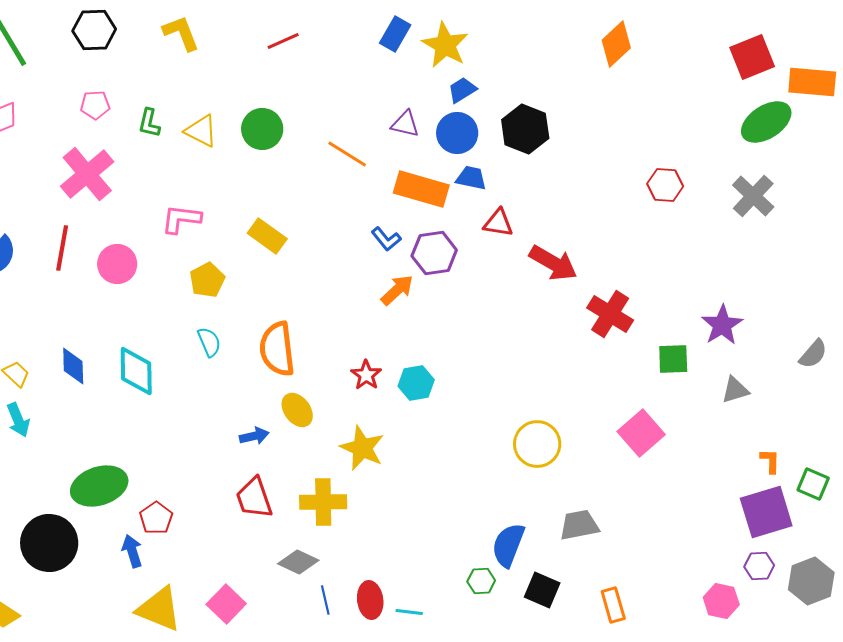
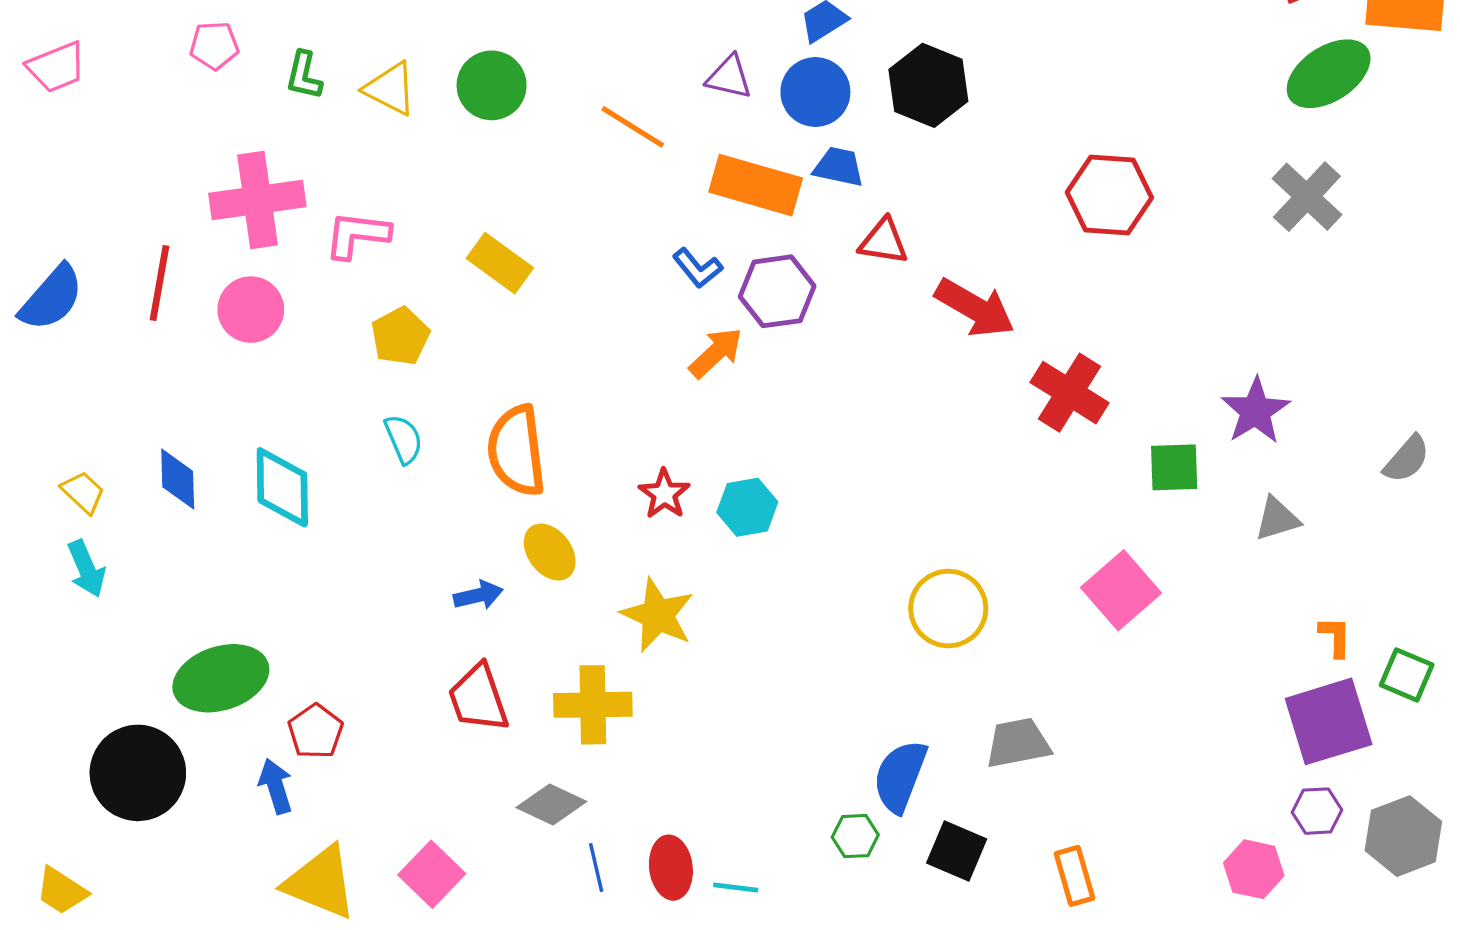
pink cross: (87, 174) -> (257, 200), moved, turned 32
red hexagon: (665, 185) -> (1109, 195), moved, size x1.4

